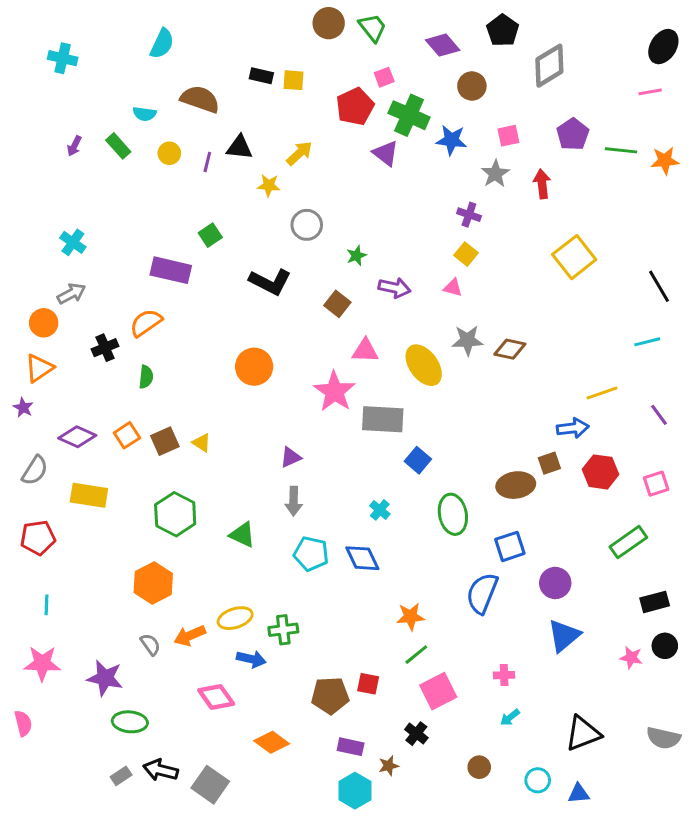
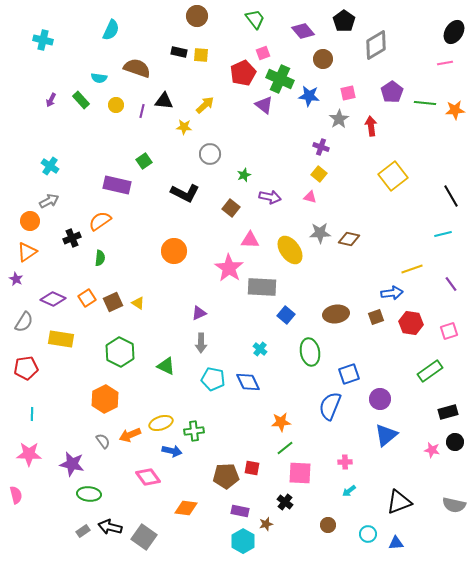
brown circle: (329, 23) -> (197, 16), moved
brown ellipse: (516, 485) -> (336, 314), moved
pink square: (438, 691) -> (300, 473), turned 30
orange diamond: (272, 742) -> (186, 508), turned -30

